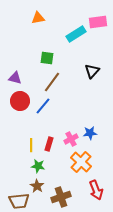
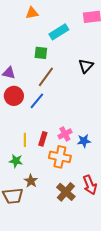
cyan rectangle: (76, 34) -> (59, 32), moved
blue star: (90, 133) -> (84, 141), moved
orange cross: (81, 162) -> (60, 157), moved, turned -30
green star: (38, 166) -> (16, 161), moved
brown cross: (61, 197) -> (66, 192), moved, turned -30

